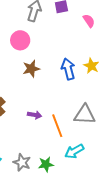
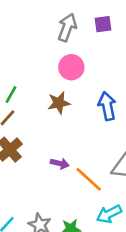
pink circle: (20, 40) -> (71, 67), moved
orange line: (57, 126) -> (89, 179), turned -30

